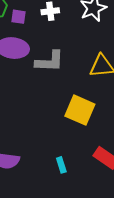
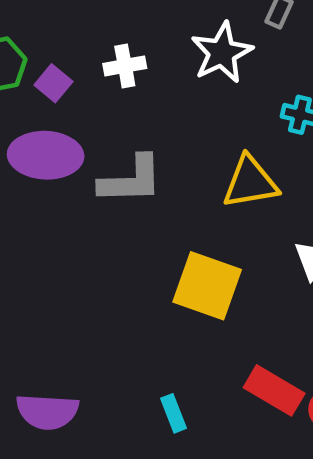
purple square: (19, 17) -> (53, 83), turned 35

